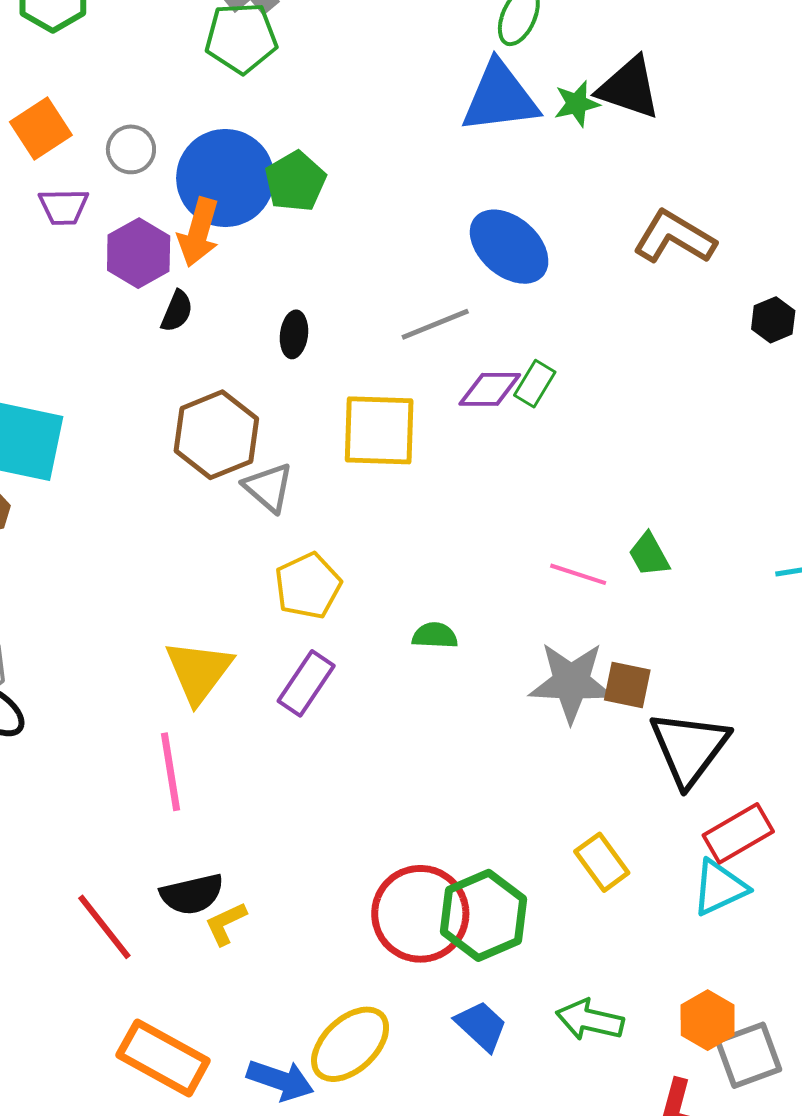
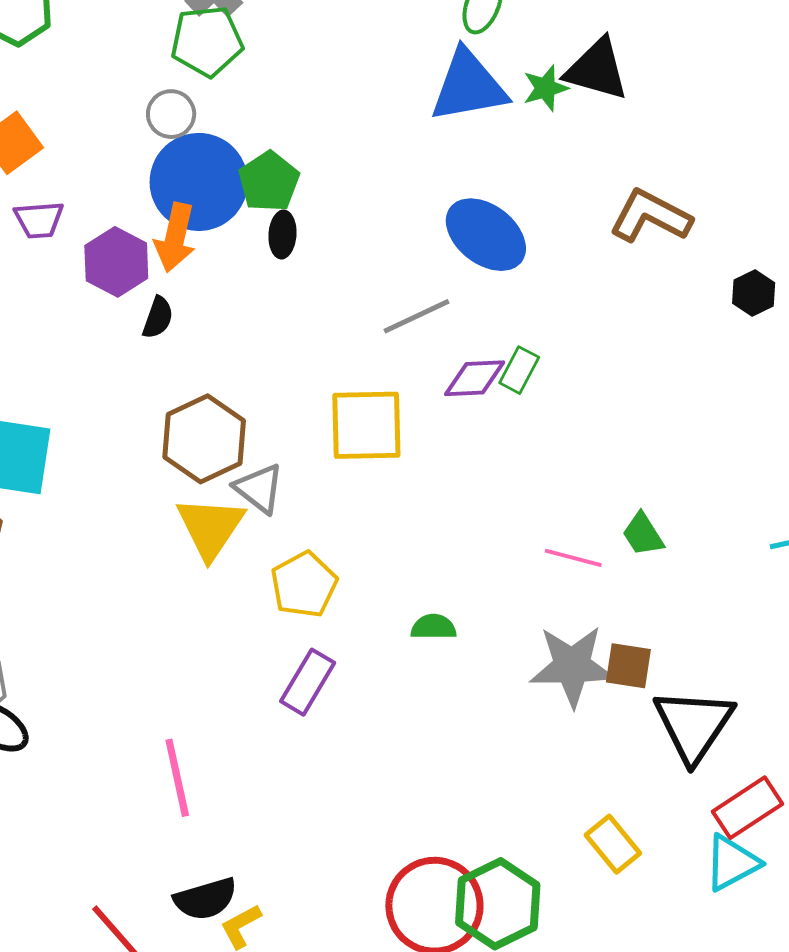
gray circle: (131, 149) -> (171, 114), moved
black ellipse: (294, 334) -> (282, 234), moved
yellow triangle: (199, 671) -> (210, 527), moved

